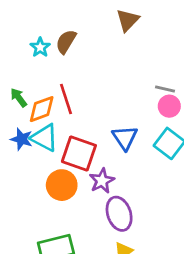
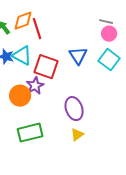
orange diamond: (42, 109) -> (23, 21), moved
purple star: (102, 181) -> (35, 86), moved
orange circle: (62, 185) -> (20, 96), moved

